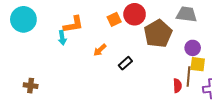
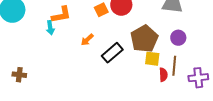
brown pentagon: (158, 34) -> (144, 39), moved
black rectangle: (125, 63) -> (112, 53), size x1.5
yellow square: (198, 64) -> (152, 59), moved

